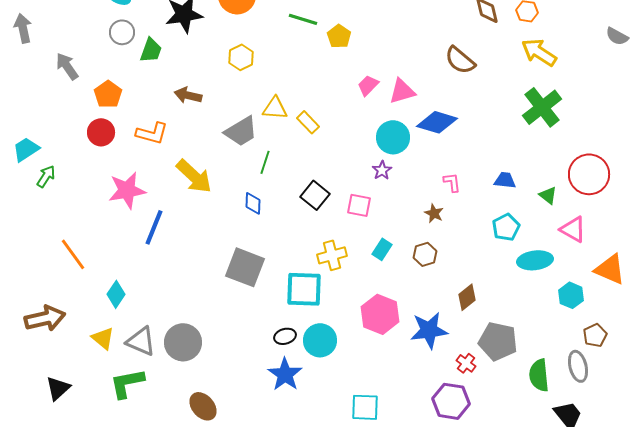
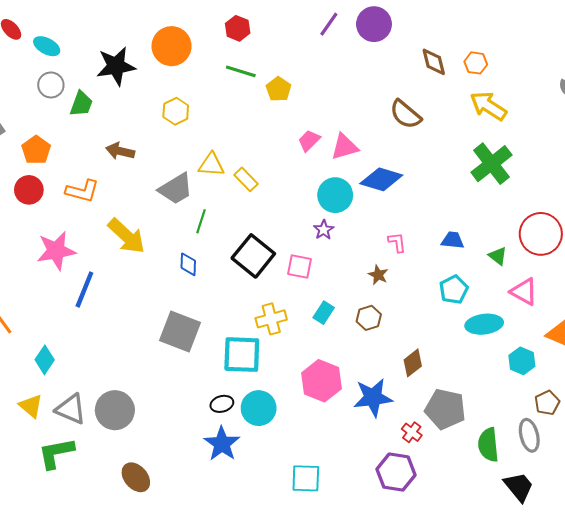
black square: (315, 195) -> (253, 256), size x1.4

